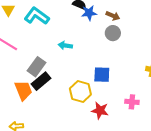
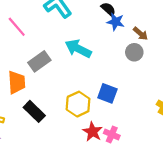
cyan arrow: (65, 45) -> (78, 49), size x1.6
black rectangle: (41, 81) -> (34, 111), moved, turned 66
pink cross: (132, 102) -> (112, 134), moved

